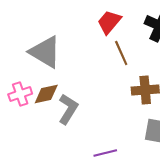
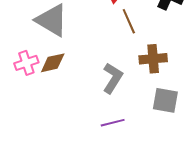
gray L-shape: (68, 109) -> (113, 78), moved

